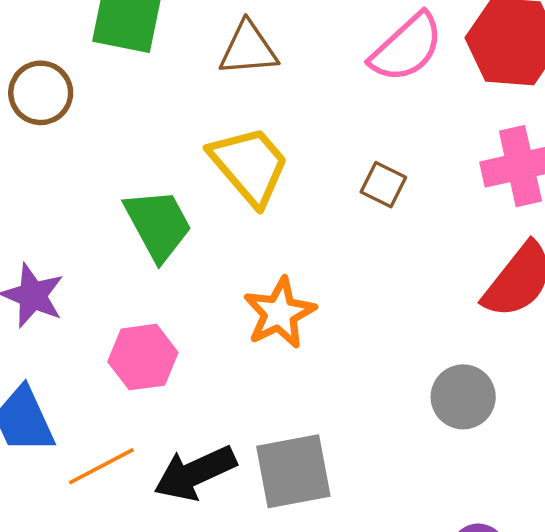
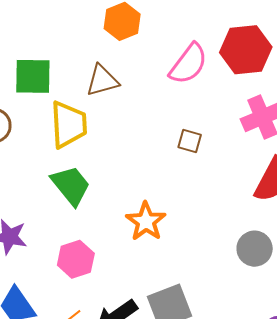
yellow trapezoid: (249, 165) -> (69, 124), moved, turned 48

